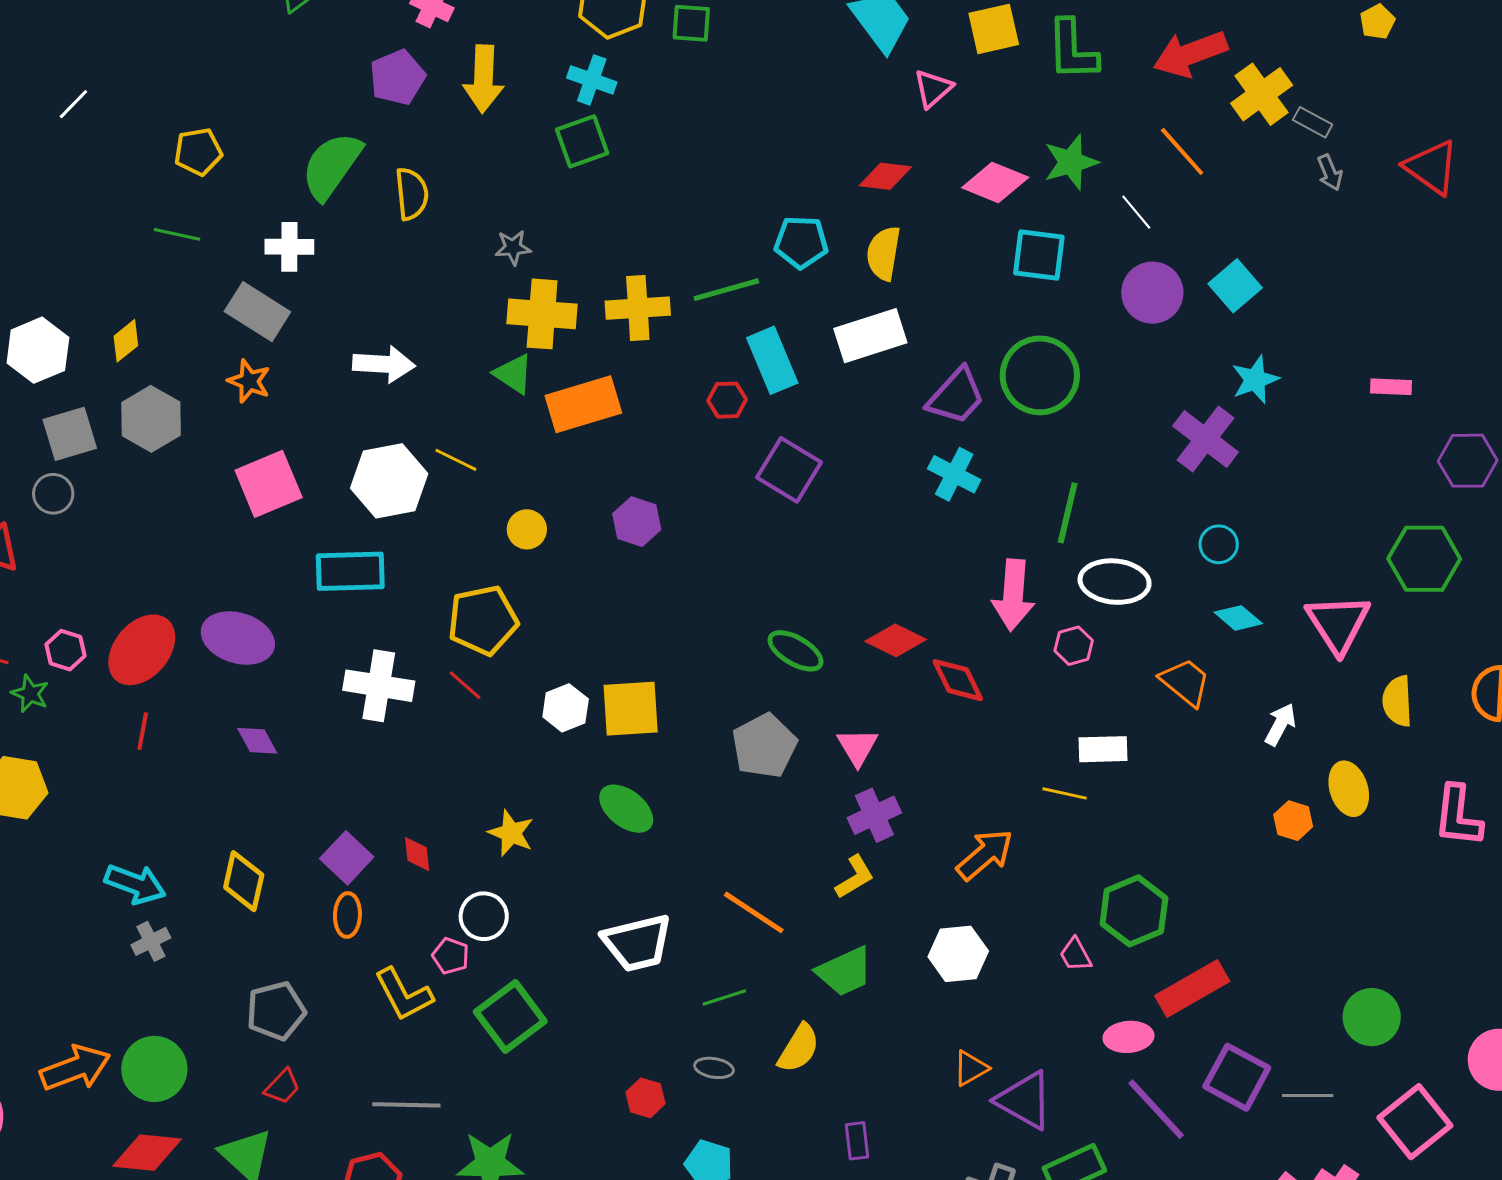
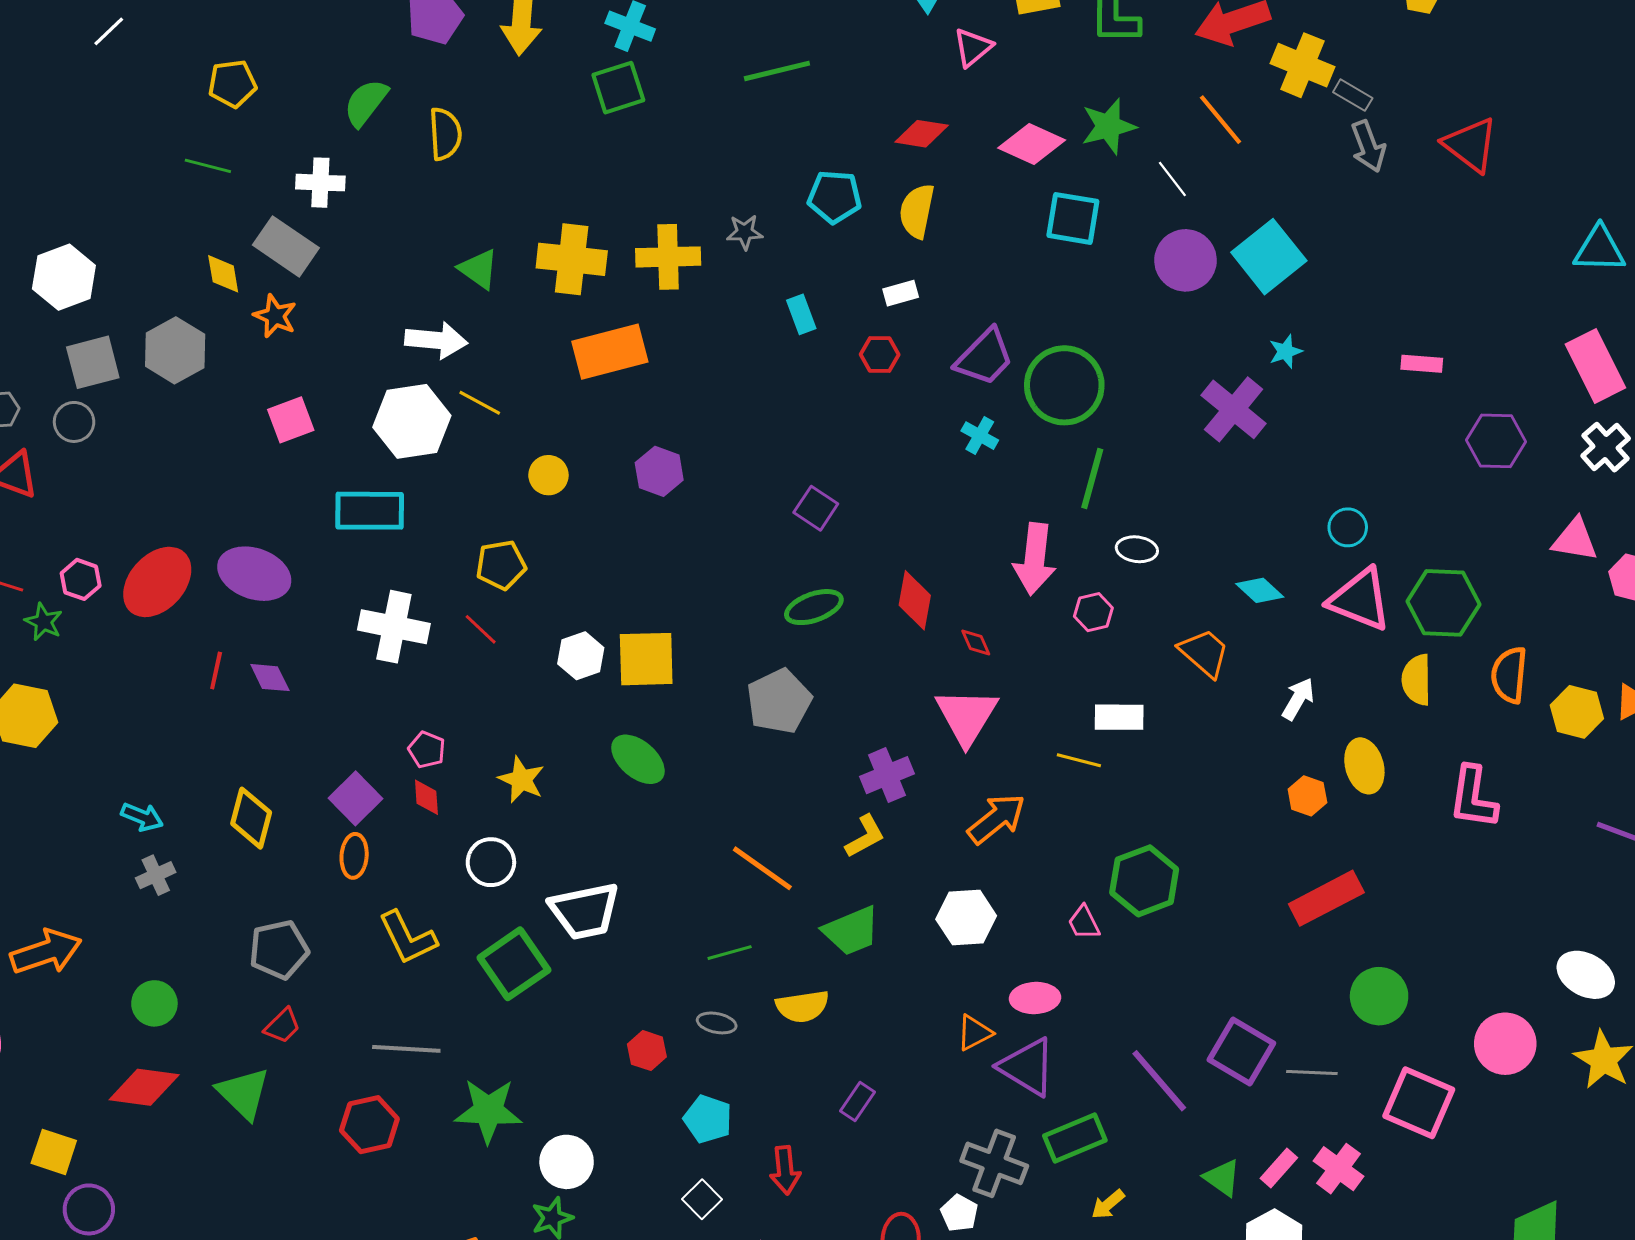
yellow cross: (1262, 94) -> (1302, 65), turned -34
green semicircle: (332, 166) -> (366, 103), size x0.7
gray arrow: (1330, 173) -> (1368, 146), size x1.4
gray star: (513, 248) -> (745, 232), moved
cyan square: (1235, 286) -> (1269, 257), size x1.4
green line: (726, 290) -> (777, 71), moved
white rectangle: (870, 336) -> (901, 293), size x0.5
yellow diamond: (126, 341) -> (223, 274), moved, turned -63
cyan rectangle: (772, 360) -> (801, 314), size x0.6
white arrow: (384, 364) -> (436, 340), moved
green triangle: (513, 374) -> (479, 269), moved
green circle: (1040, 375) -> (1064, 385), moved
cyan star: (1255, 380) -> (1286, 351), size x0.7
red hexagon: (727, 400) -> (880, 355), moved
purple square: (789, 470) -> (816, 508), moved, size x0.7
cyan cross: (954, 474) -> (980, 436), size x0.7
pink square: (269, 484) -> (291, 420), size x0.7
cyan circle: (1219, 544) -> (1348, 527), moved
green hexagon: (1424, 559) -> (1443, 603), moved
white ellipse: (1115, 582) -> (1137, 549), size x0.6
yellow pentagon: (483, 620) -> (501, 565), size x0.7
pink triangle: (1338, 623) -> (1360, 600), turned -38
red diamond: (896, 640) -> (915, 600), turned 72
green ellipse: (796, 651) -> (814, 607), turned -52
red diamond: (958, 680) -> (976, 642), size x0.6
red line: (143, 731) -> (216, 670), moved
pink triangle: (857, 747) -> (966, 716), moved, size x1.5
cyan arrow: (135, 884) -> (142, 817), size x0.7
white trapezoid: (637, 943) -> (585, 911), moved
pink pentagon: (451, 956) -> (427, 750), moved
red rectangle: (1192, 989) -> (1326, 898), moved
pink ellipse: (1128, 1037) -> (1035, 998), moved
yellow semicircle: (799, 1048) -> (802, 1006), turned 48
orange arrow: (75, 1068) -> (46, 952), moved
green circle: (154, 1069) -> (154, 1003), size x0.7
pink square: (1415, 1122) -> (1419, 1103), turned -30
purple rectangle: (857, 1141) -> (858, 1101), turned 39

